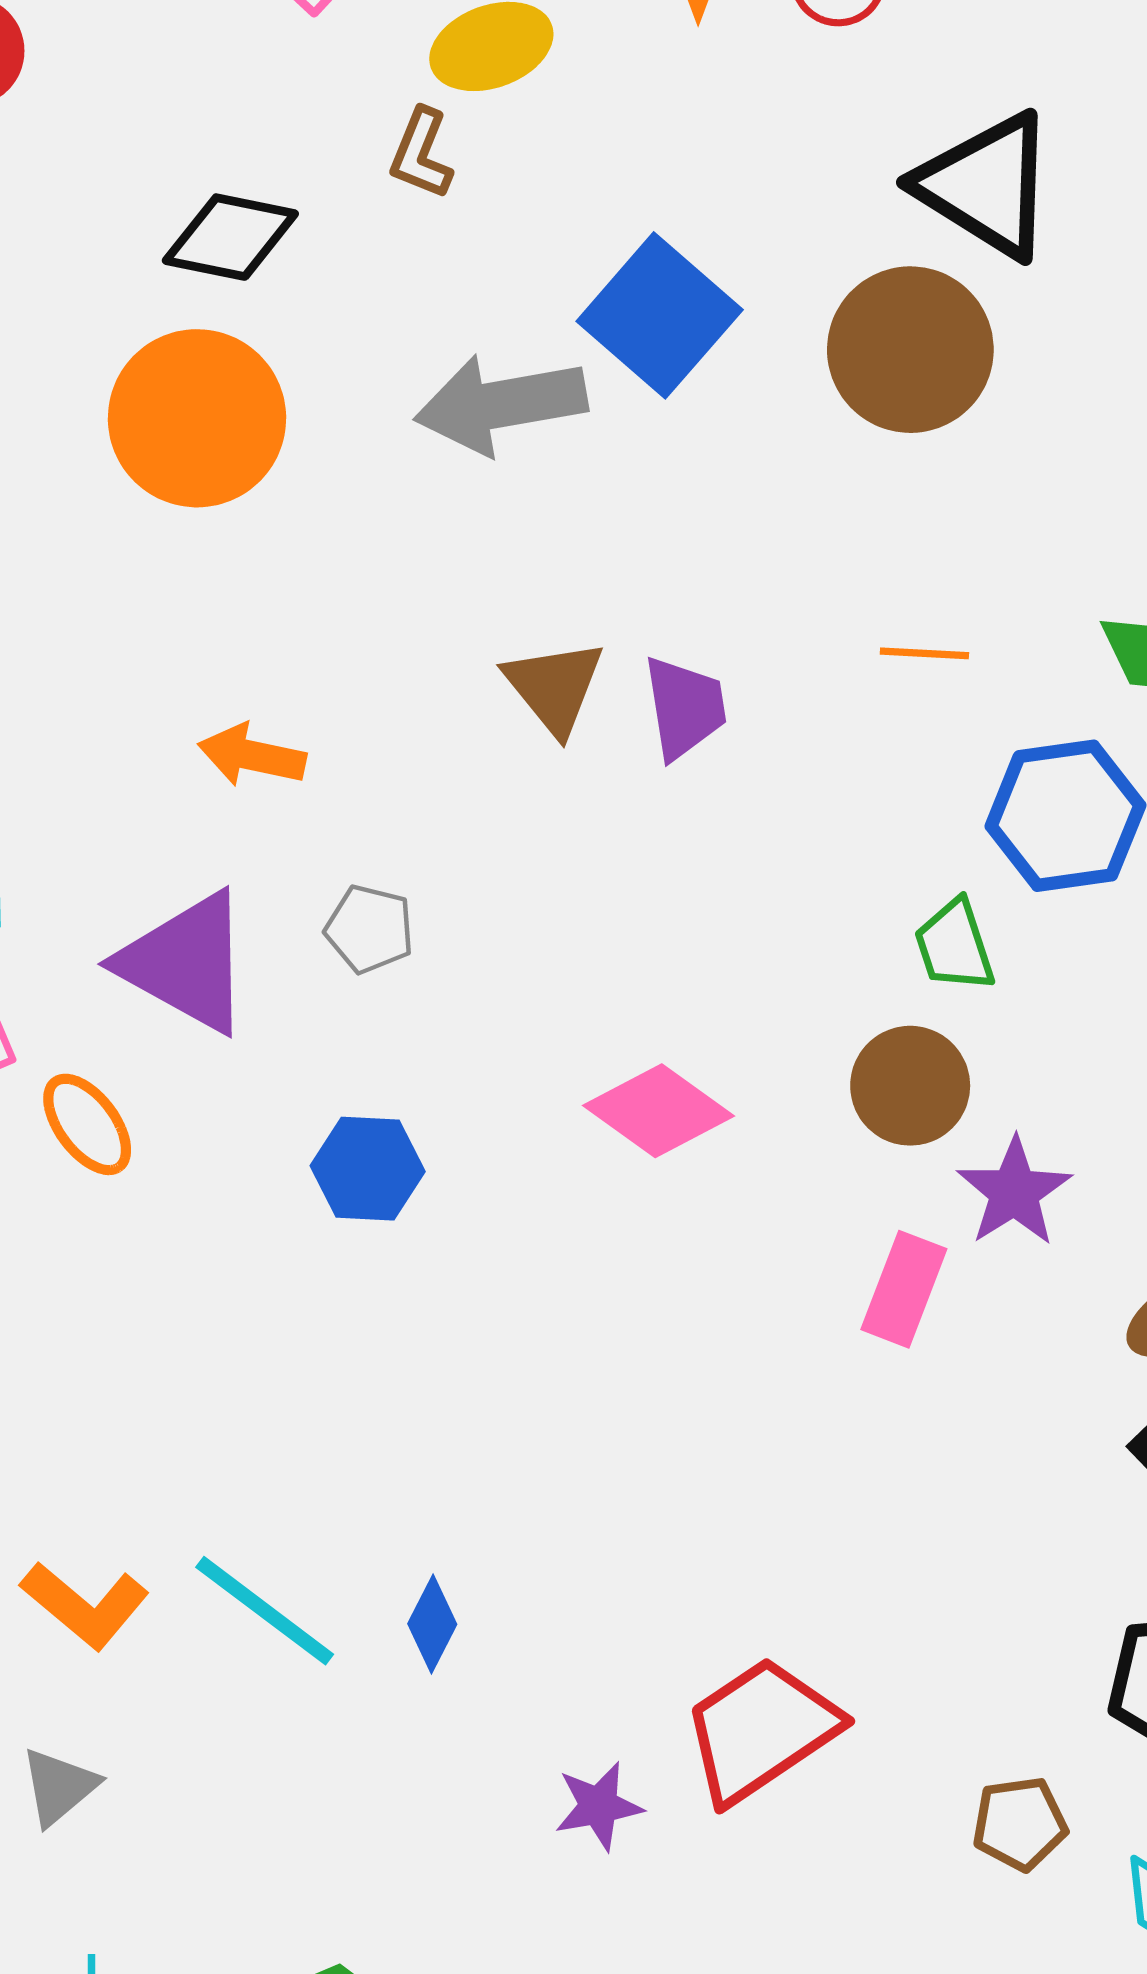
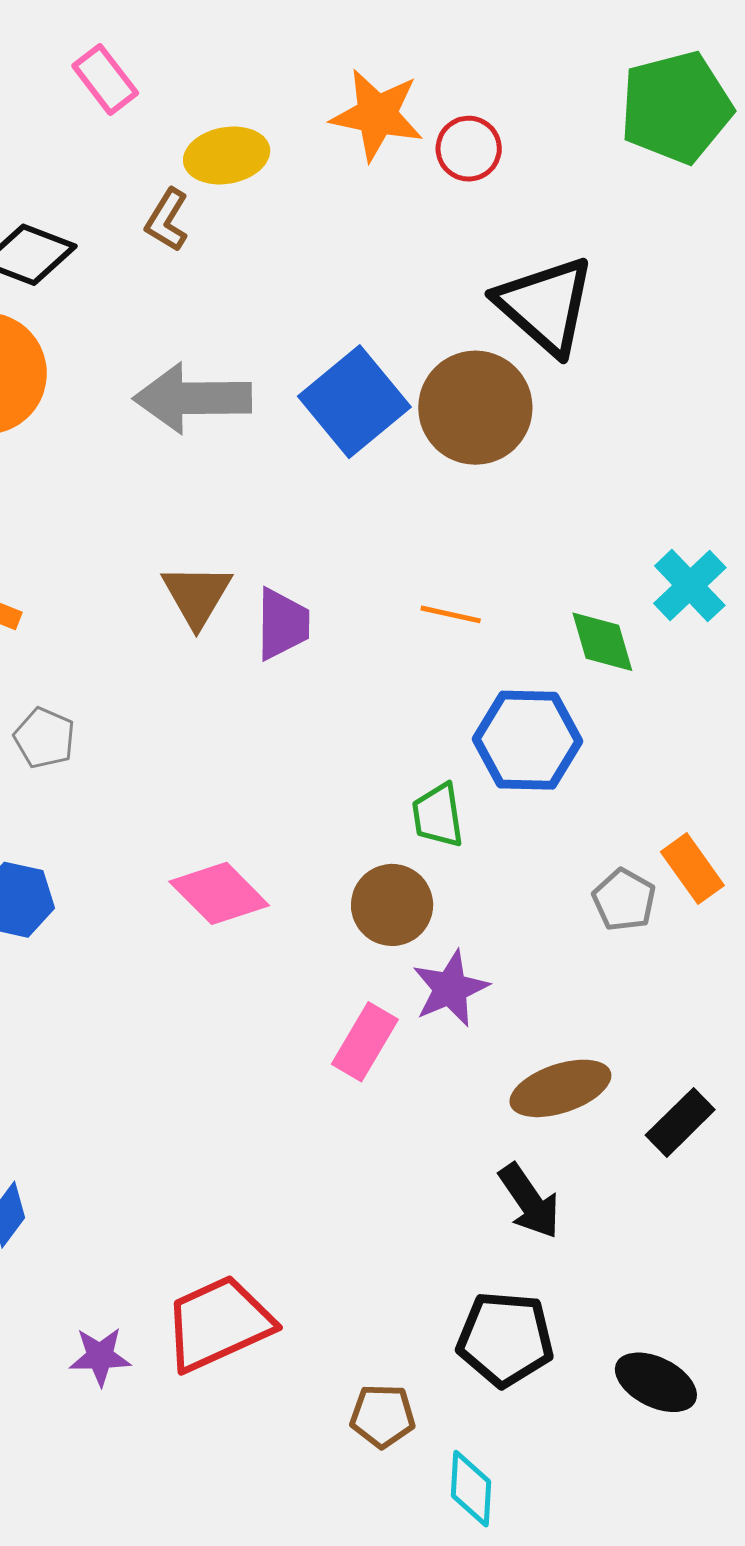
blue square: (660, 315) -> (354, 402), moved

